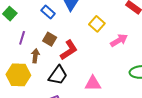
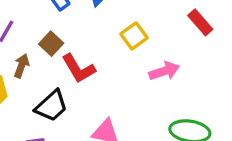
red L-shape: (69, 50) -> (79, 69), turned 80

